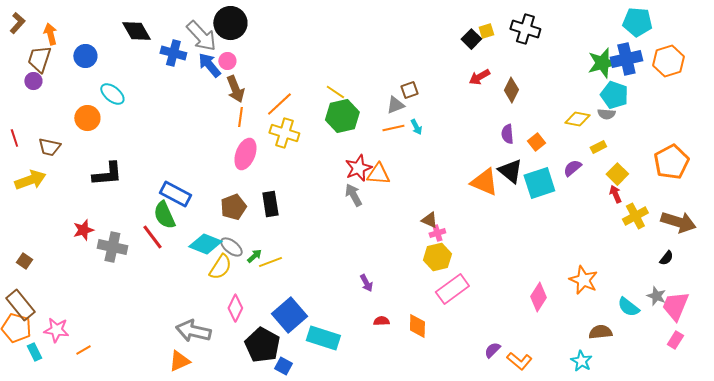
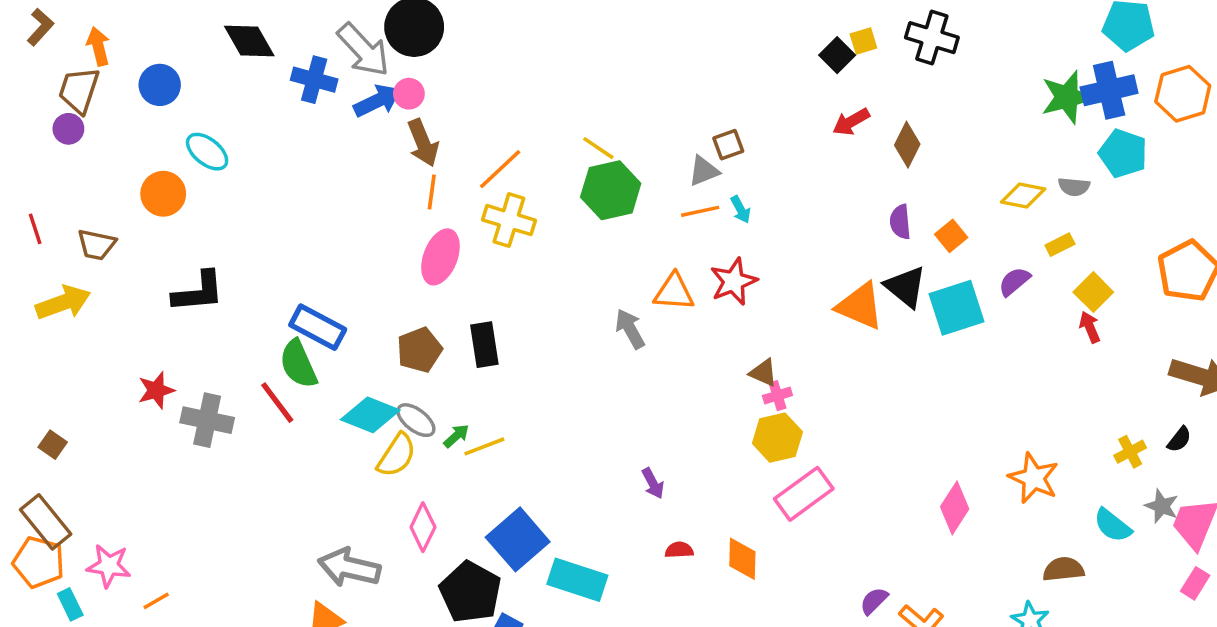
blue arrow: (209, 65) -> (377, 101), turned 104
cyan pentagon: (614, 95) -> (1123, 153), moved
red star: (358, 168) -> (734, 281), moved
yellow cross: (635, 216) -> (1130, 452), moved, size x0.7

